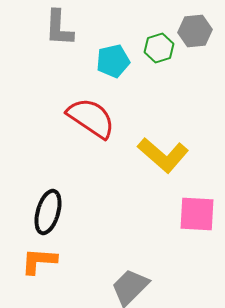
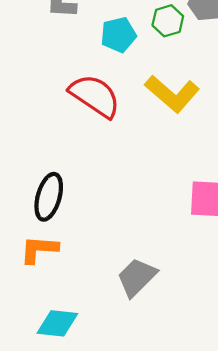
yellow L-shape: (163, 155) -> (172, 94), moved

